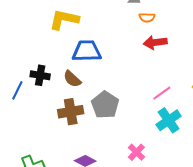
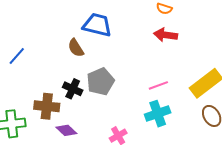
black cross: (40, 75) -> (73, 89), moved
blue line: (17, 90) -> (17, 56), moved
brown cross: (71, 112) -> (47, 106), moved

